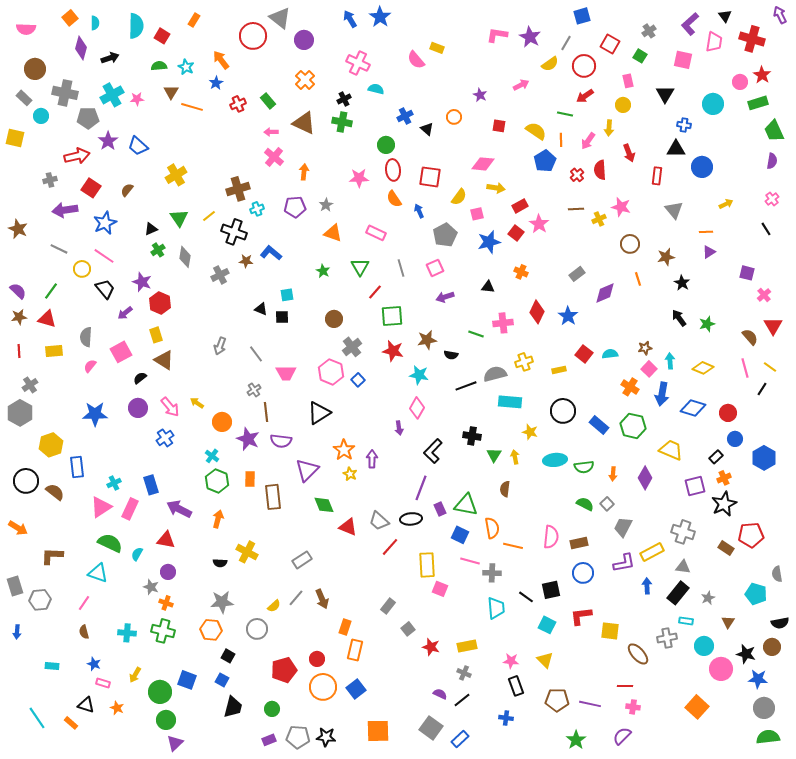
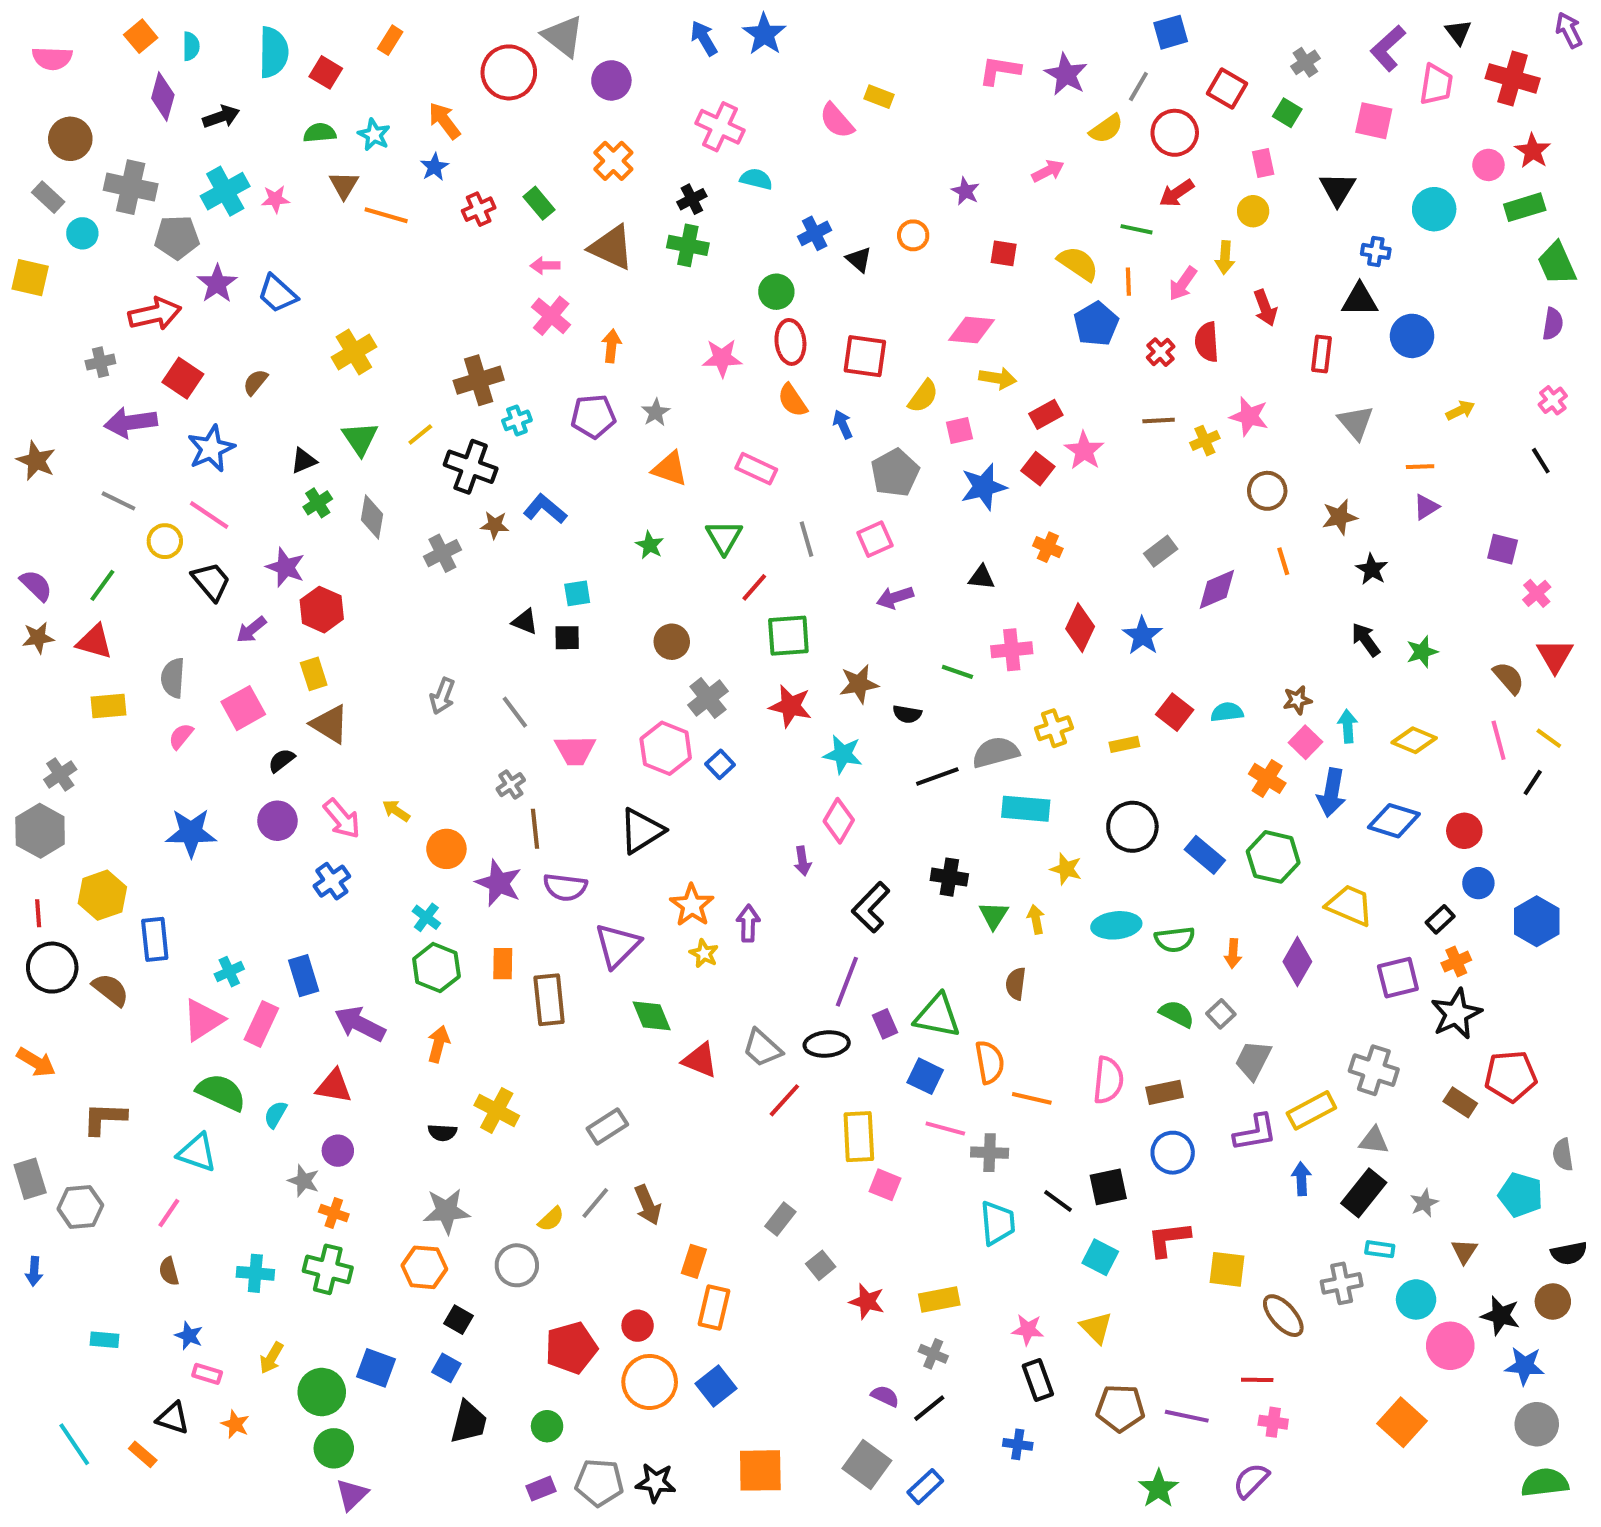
red line: (19, 351) -> (38, 913), moved

